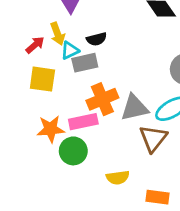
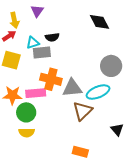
yellow arrow: (57, 34) -> (14, 20), moved
orange cross: (102, 99) -> (51, 79), turned 30
yellow semicircle: (118, 178) -> (27, 133), moved

